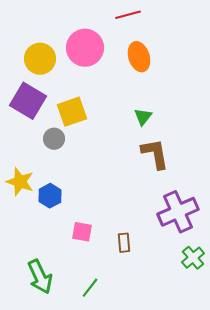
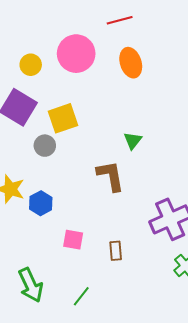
yellow circle: (40, 59) -> (31, 65), size x0.7
green triangle: (143, 117) -> (133, 141), moved
brown L-shape: (155, 154) -> (111, 176), moved

